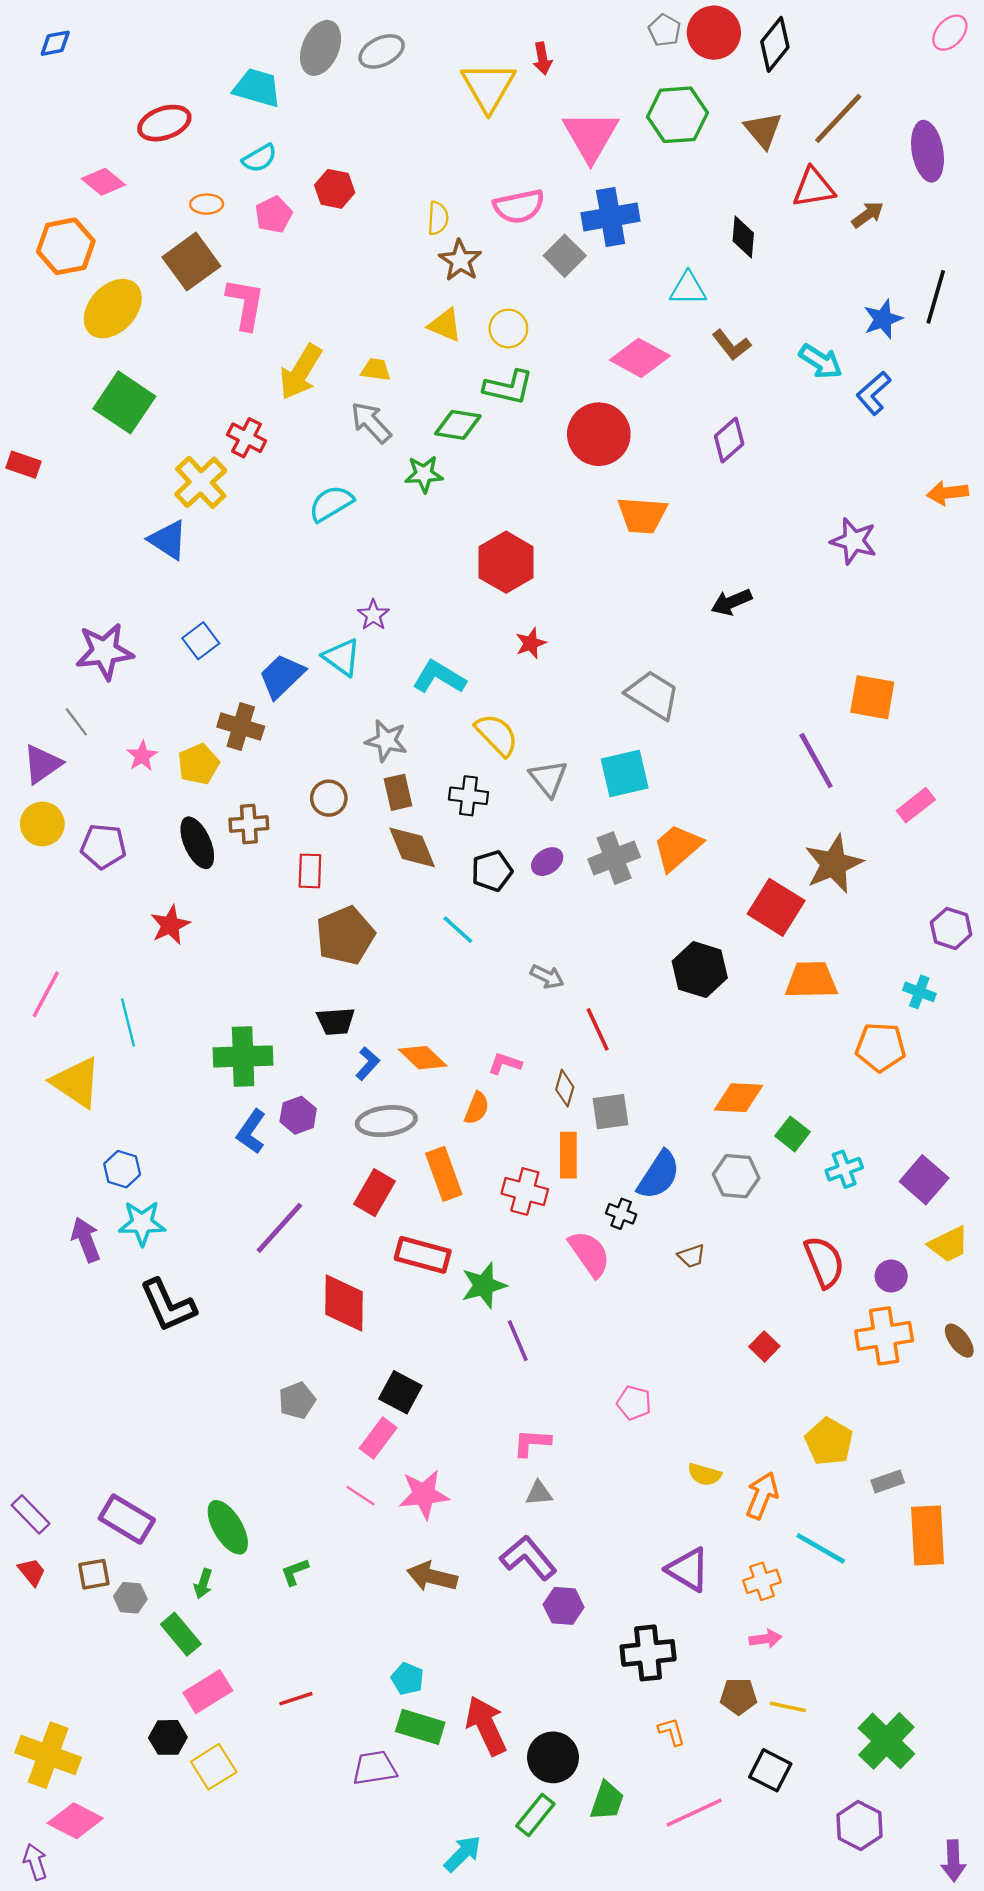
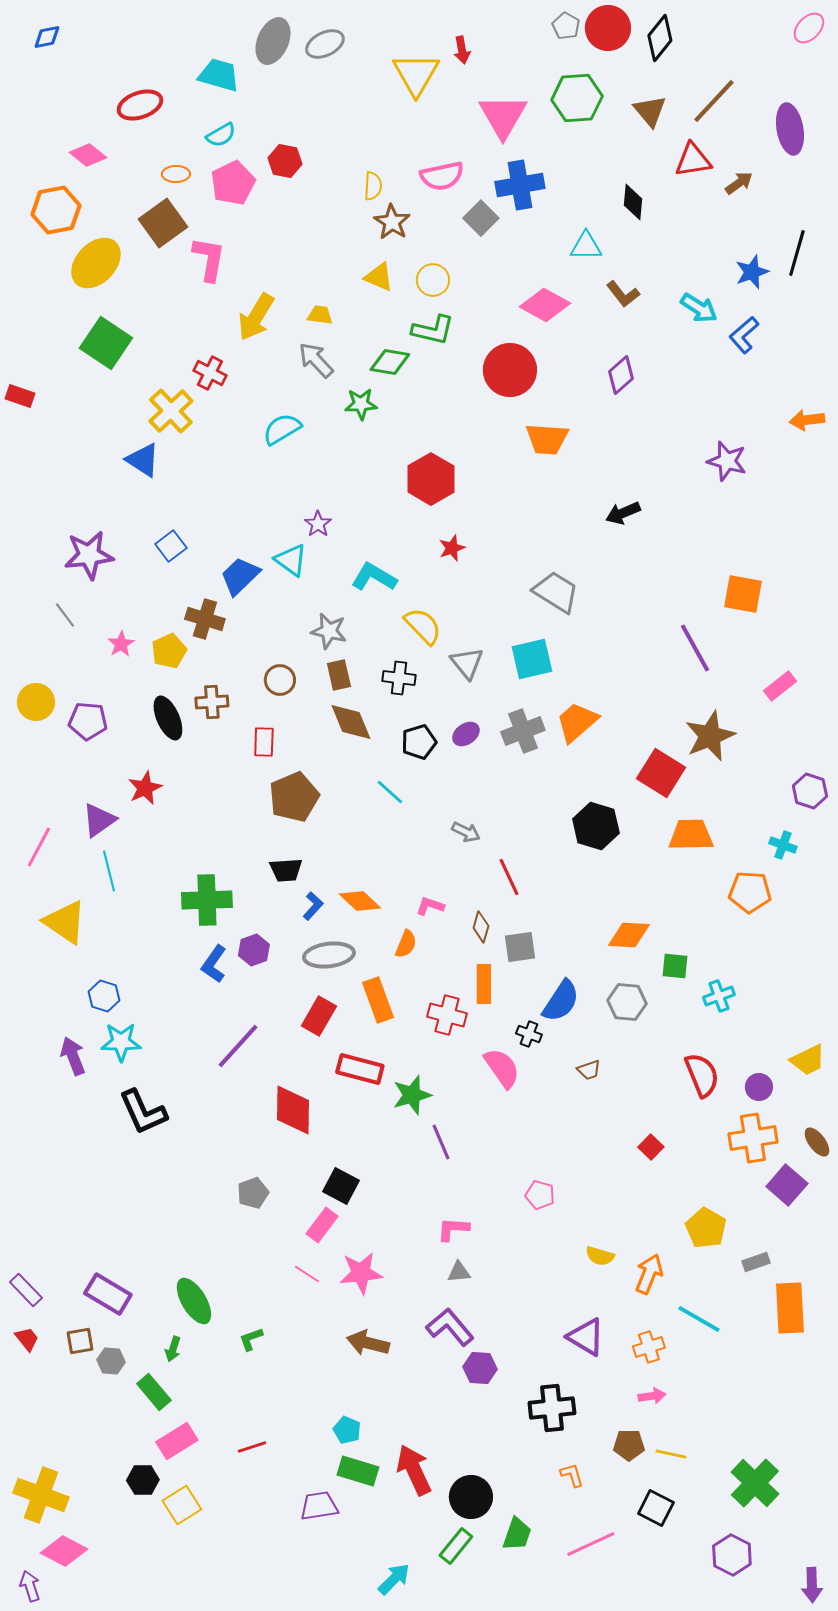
pink pentagon: (274, 215) -> (233, 183), size x1.4
purple triangle: (42, 764) -> (99, 820), moved
green square: (793, 1134) -> (675, 966), turned -32
purple square: (924, 1180) -> (787, 1185), moved

